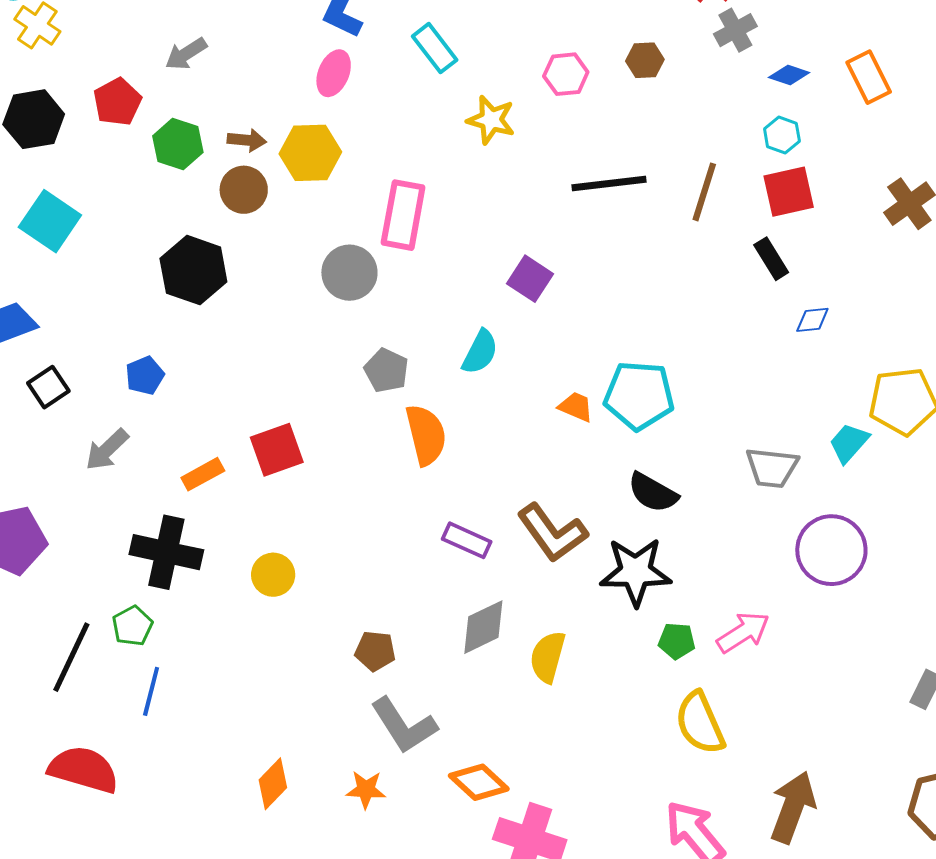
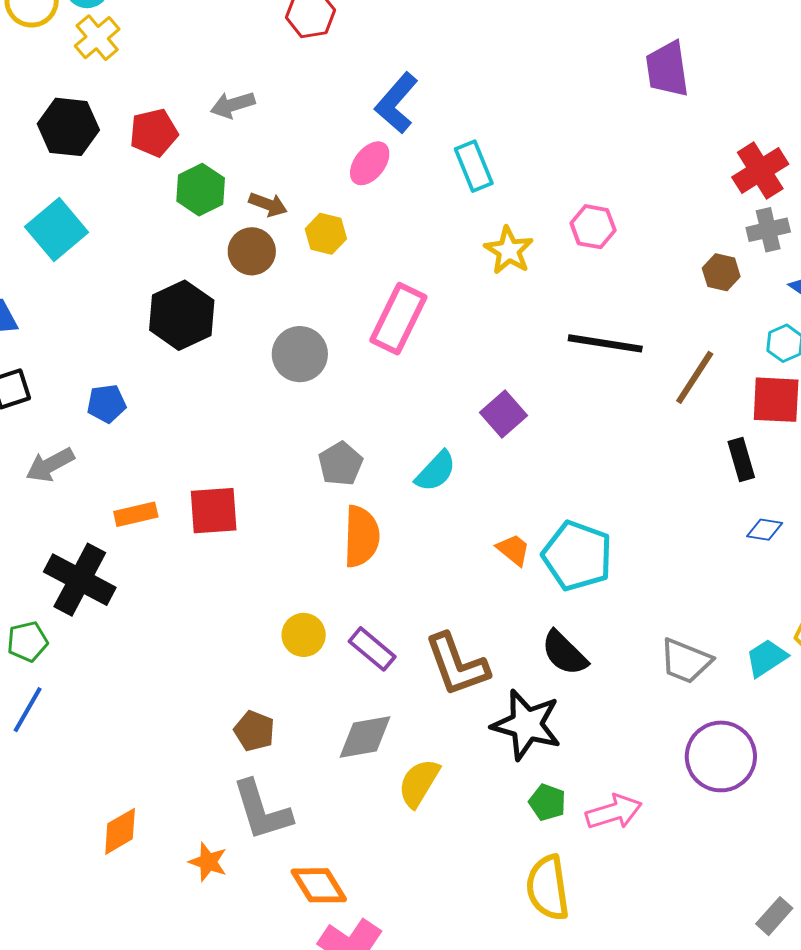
brown hexagon: (645, 60) -> (721, 272), moved
yellow hexagon: (310, 153) -> (326, 234), size x0.7
gray circle: (349, 273) -> (300, 354), moved
yellow circle: (273, 575) -> (304, 635), moved

